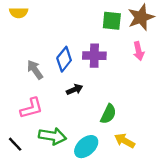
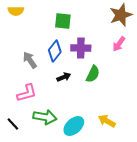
green square: (112, 21) -> (63, 21), moved
pink arrow: (139, 51) -> (119, 44), turned 49
green semicircle: (108, 114) -> (93, 74), moved

